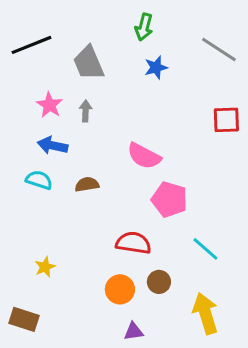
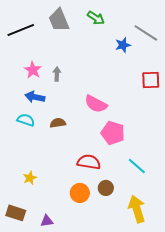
green arrow: (144, 27) -> (96, 18), turned -72
gray trapezoid: (88, 63) -> (59, 20), moved
blue star: (156, 67) -> (123, 45), moved
purple triangle: (133, 331) -> (47, 221), moved

